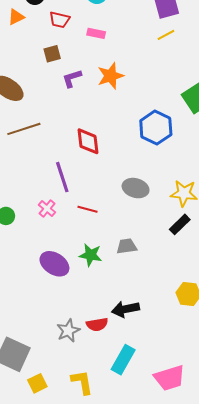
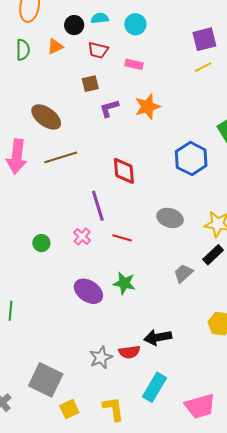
gray trapezoid: (127, 246) -> (183, 273), moved, turned -35

